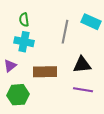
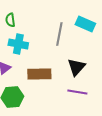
green semicircle: (24, 20) -> (10, 20), moved
black triangle: (82, 65) -> (76, 67), turned -42

